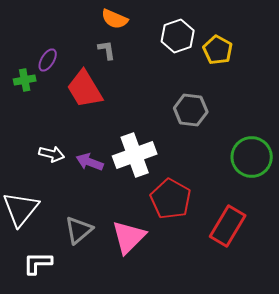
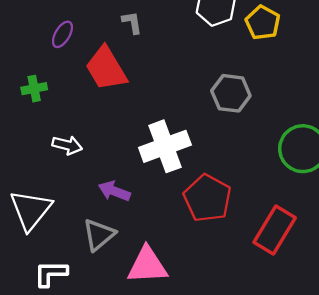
green cross: (25, 80) -> (34, 89), moved
purple arrow: (90, 162) -> (114, 191), moved
pink triangle: (129, 237) -> (147, 265), moved, turned 42

